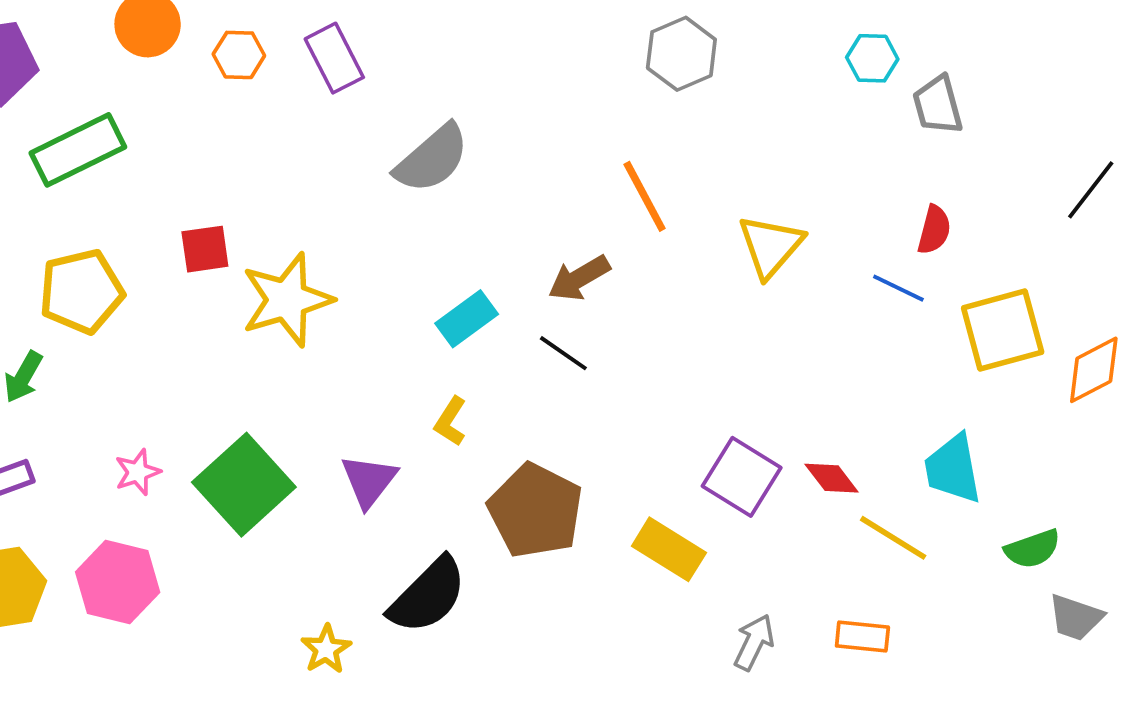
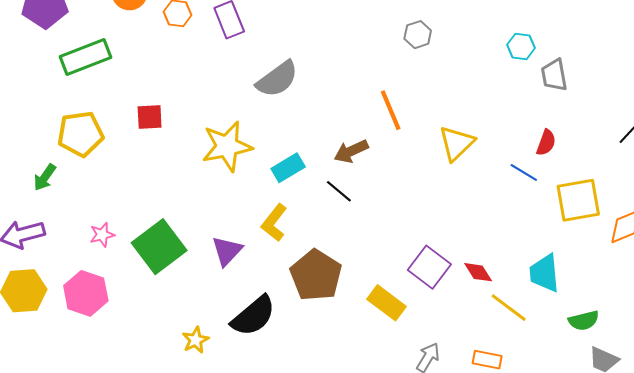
gray hexagon: (681, 54) -> (418, 35), size x0.7
yellow star: (287, 300) -> (227, 146), moved
yellow L-shape: (450, 421) -> (274, 223), size x1.4

